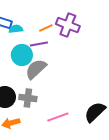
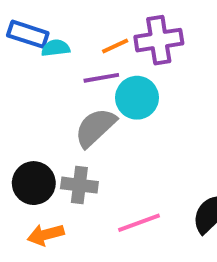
purple cross: (68, 25) -> (159, 40), turned -30
cyan circle: (22, 55) -> (137, 98), moved

